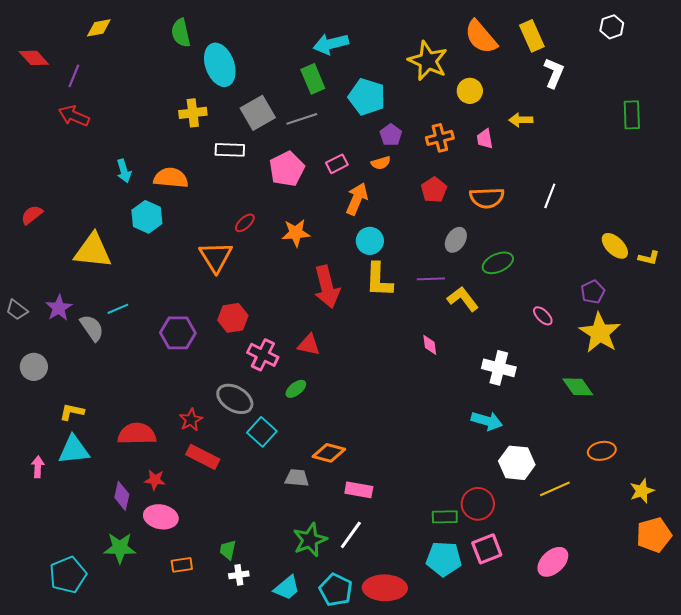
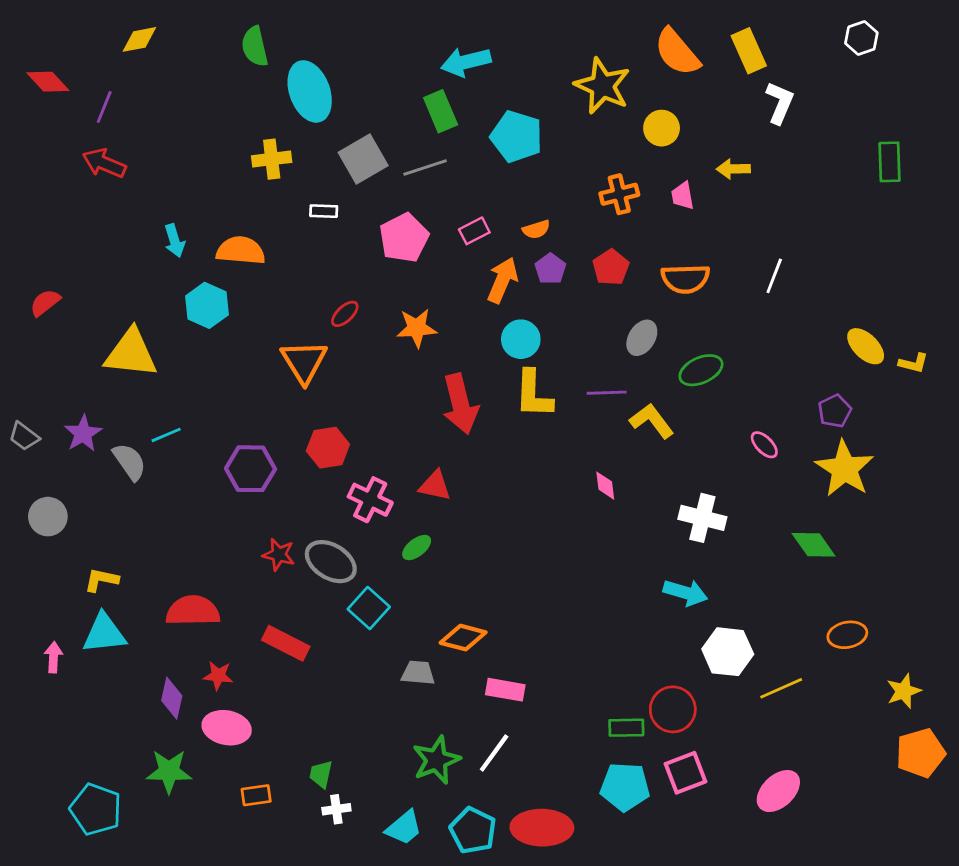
purple pentagon: (391, 135) -> (550, 269), moved
white rectangle: (230, 150) -> (324, 211), size x0.7
red star: (191, 420) -> (279, 555), moved, turned -30
cyan pentagon: (68, 575) -> (96, 809), turned -30

